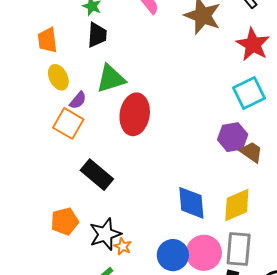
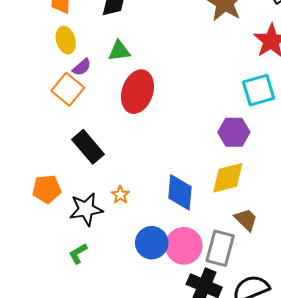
green triangle: (111, 79) -> (119, 51), size x0.7
brown trapezoid: (251, 152) -> (246, 220), moved
yellow diamond: (237, 205) -> (228, 178), moved
orange star: (123, 246) -> (120, 195), moved

